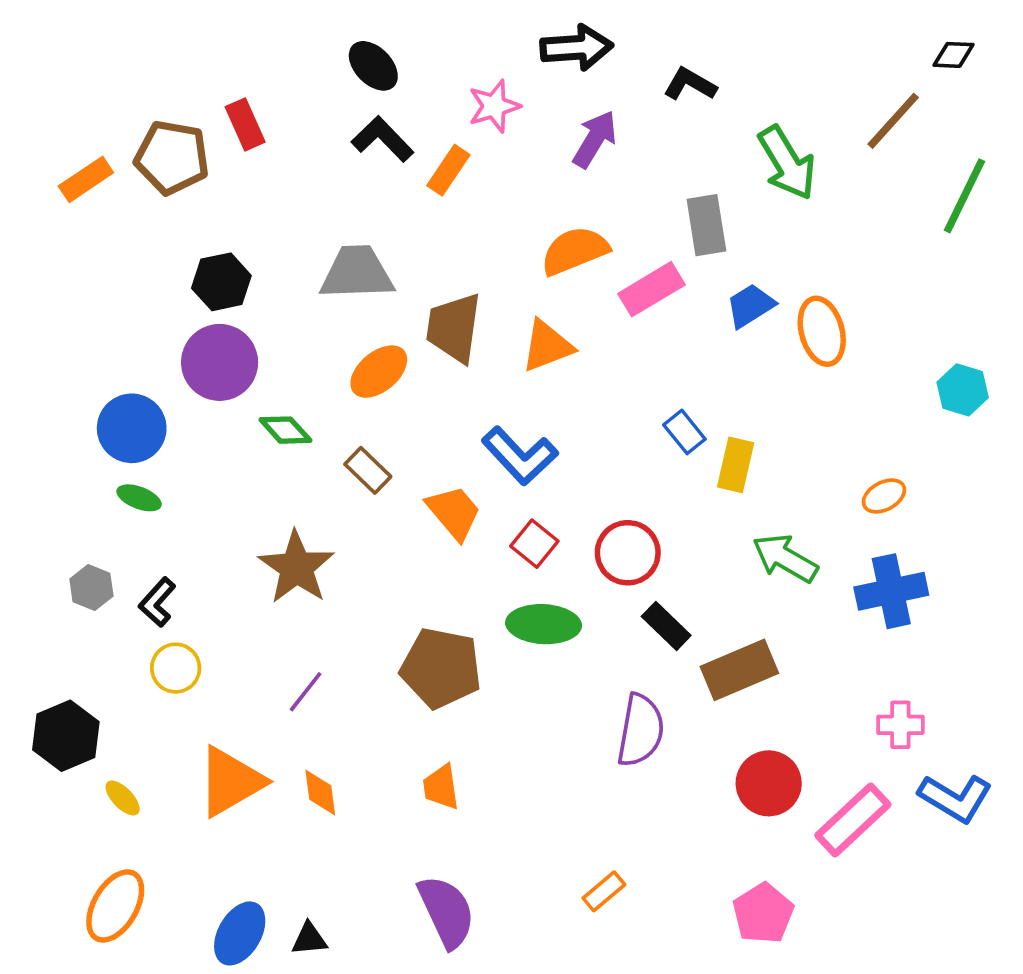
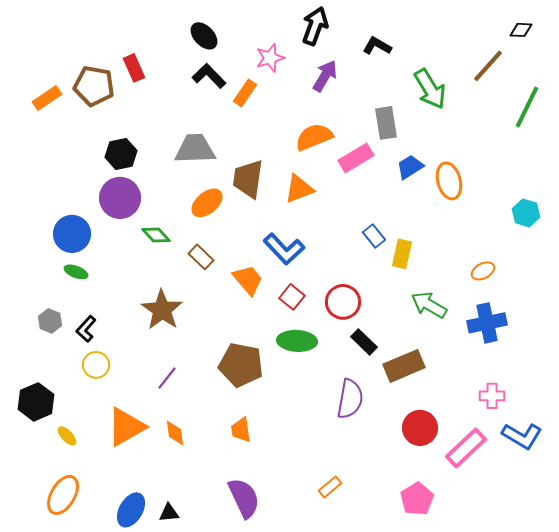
black arrow: (576, 48) -> (315, 26), turned -66

